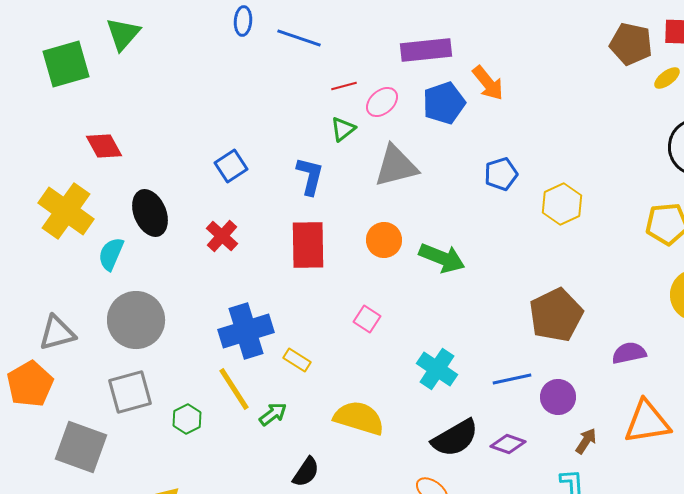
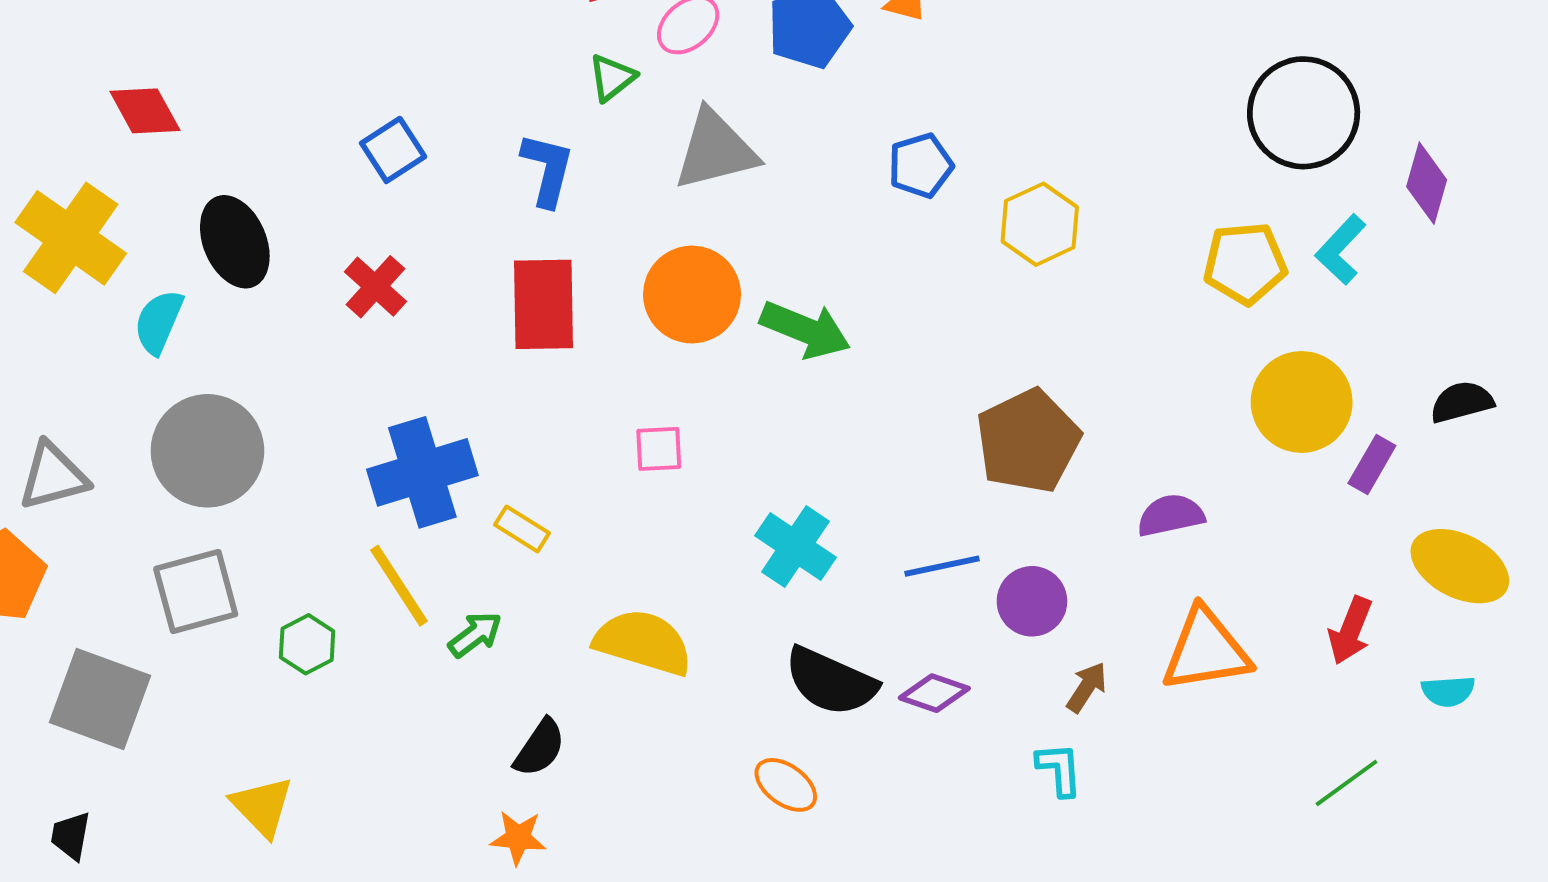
orange circle: (384, 240) -> (692, 295), size x1.4
pink square: (367, 319) -> (659, 449), turned -36
black semicircle: (455, 438) -> (831, 681), turned 54

